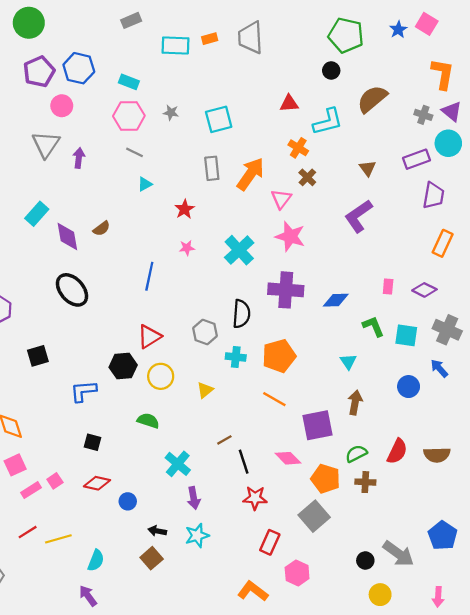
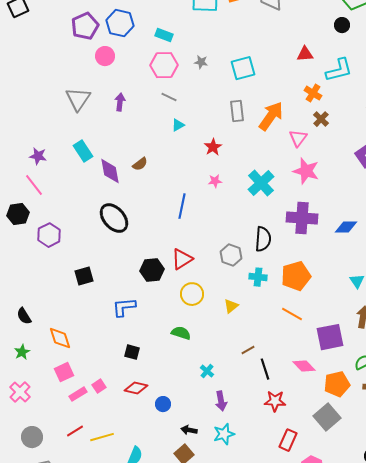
gray triangle: (46, 144) -> (78, 99), moved
cyan rectangle: (37, 214) -> (83, 151), turned -75
black hexagon: (123, 366) -> (152, 270), moved
cyan cross: (178, 464) -> (207, 371), size x0.6
orange pentagon: (326, 479) -> (337, 384), turned -30

